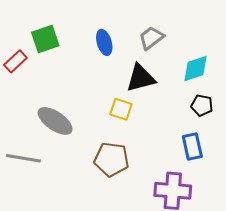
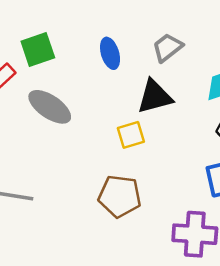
yellow square: (121, 109) -> (131, 135), turned -35
gray ellipse: (55, 121) -> (50, 107), moved

